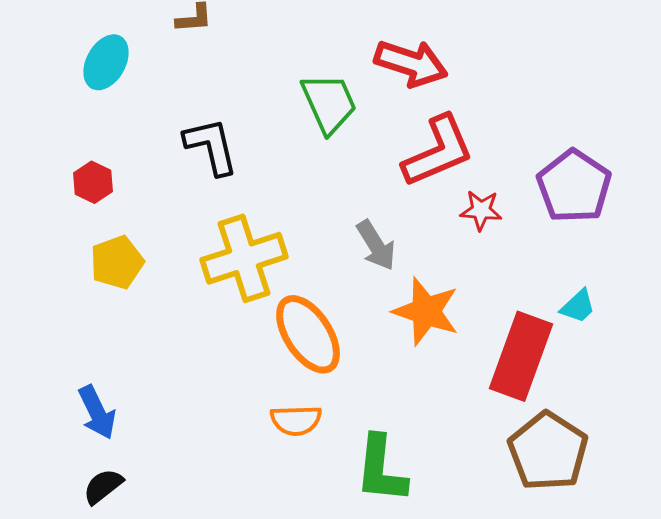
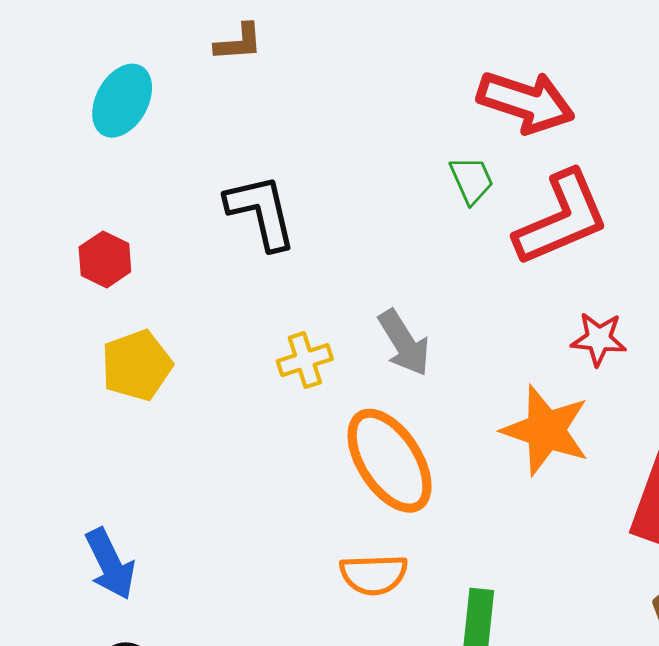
green trapezoid: (329, 103) -> (472, 180), moved, size x0.6
red star: (481, 210) -> (599, 339), moved
gray arrow: (376, 245) -> (404, 343), moved
yellow cross: (244, 258) -> (305, 360), size x0.5

